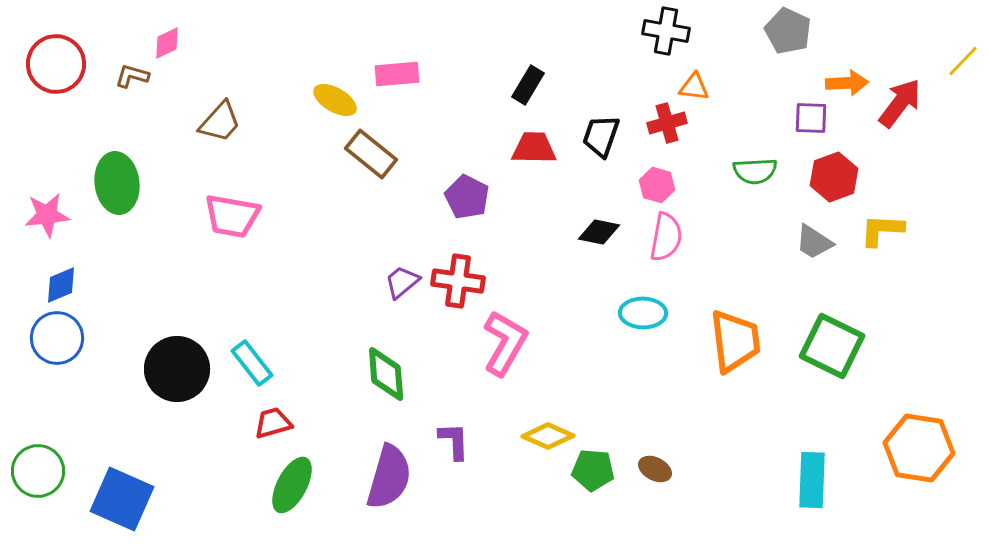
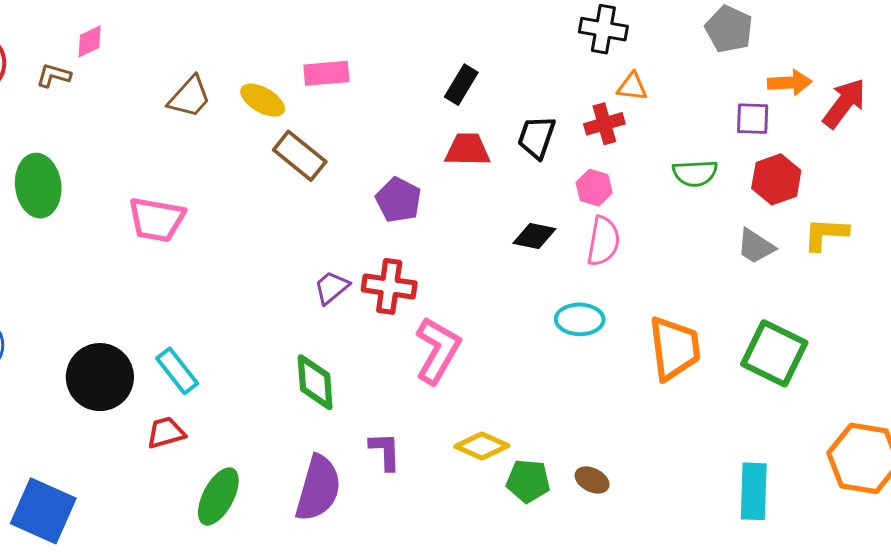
brown trapezoid: (220, 122) -> (189, 97), moved
red trapezoid: (273, 423) -> (166, 433), moved

